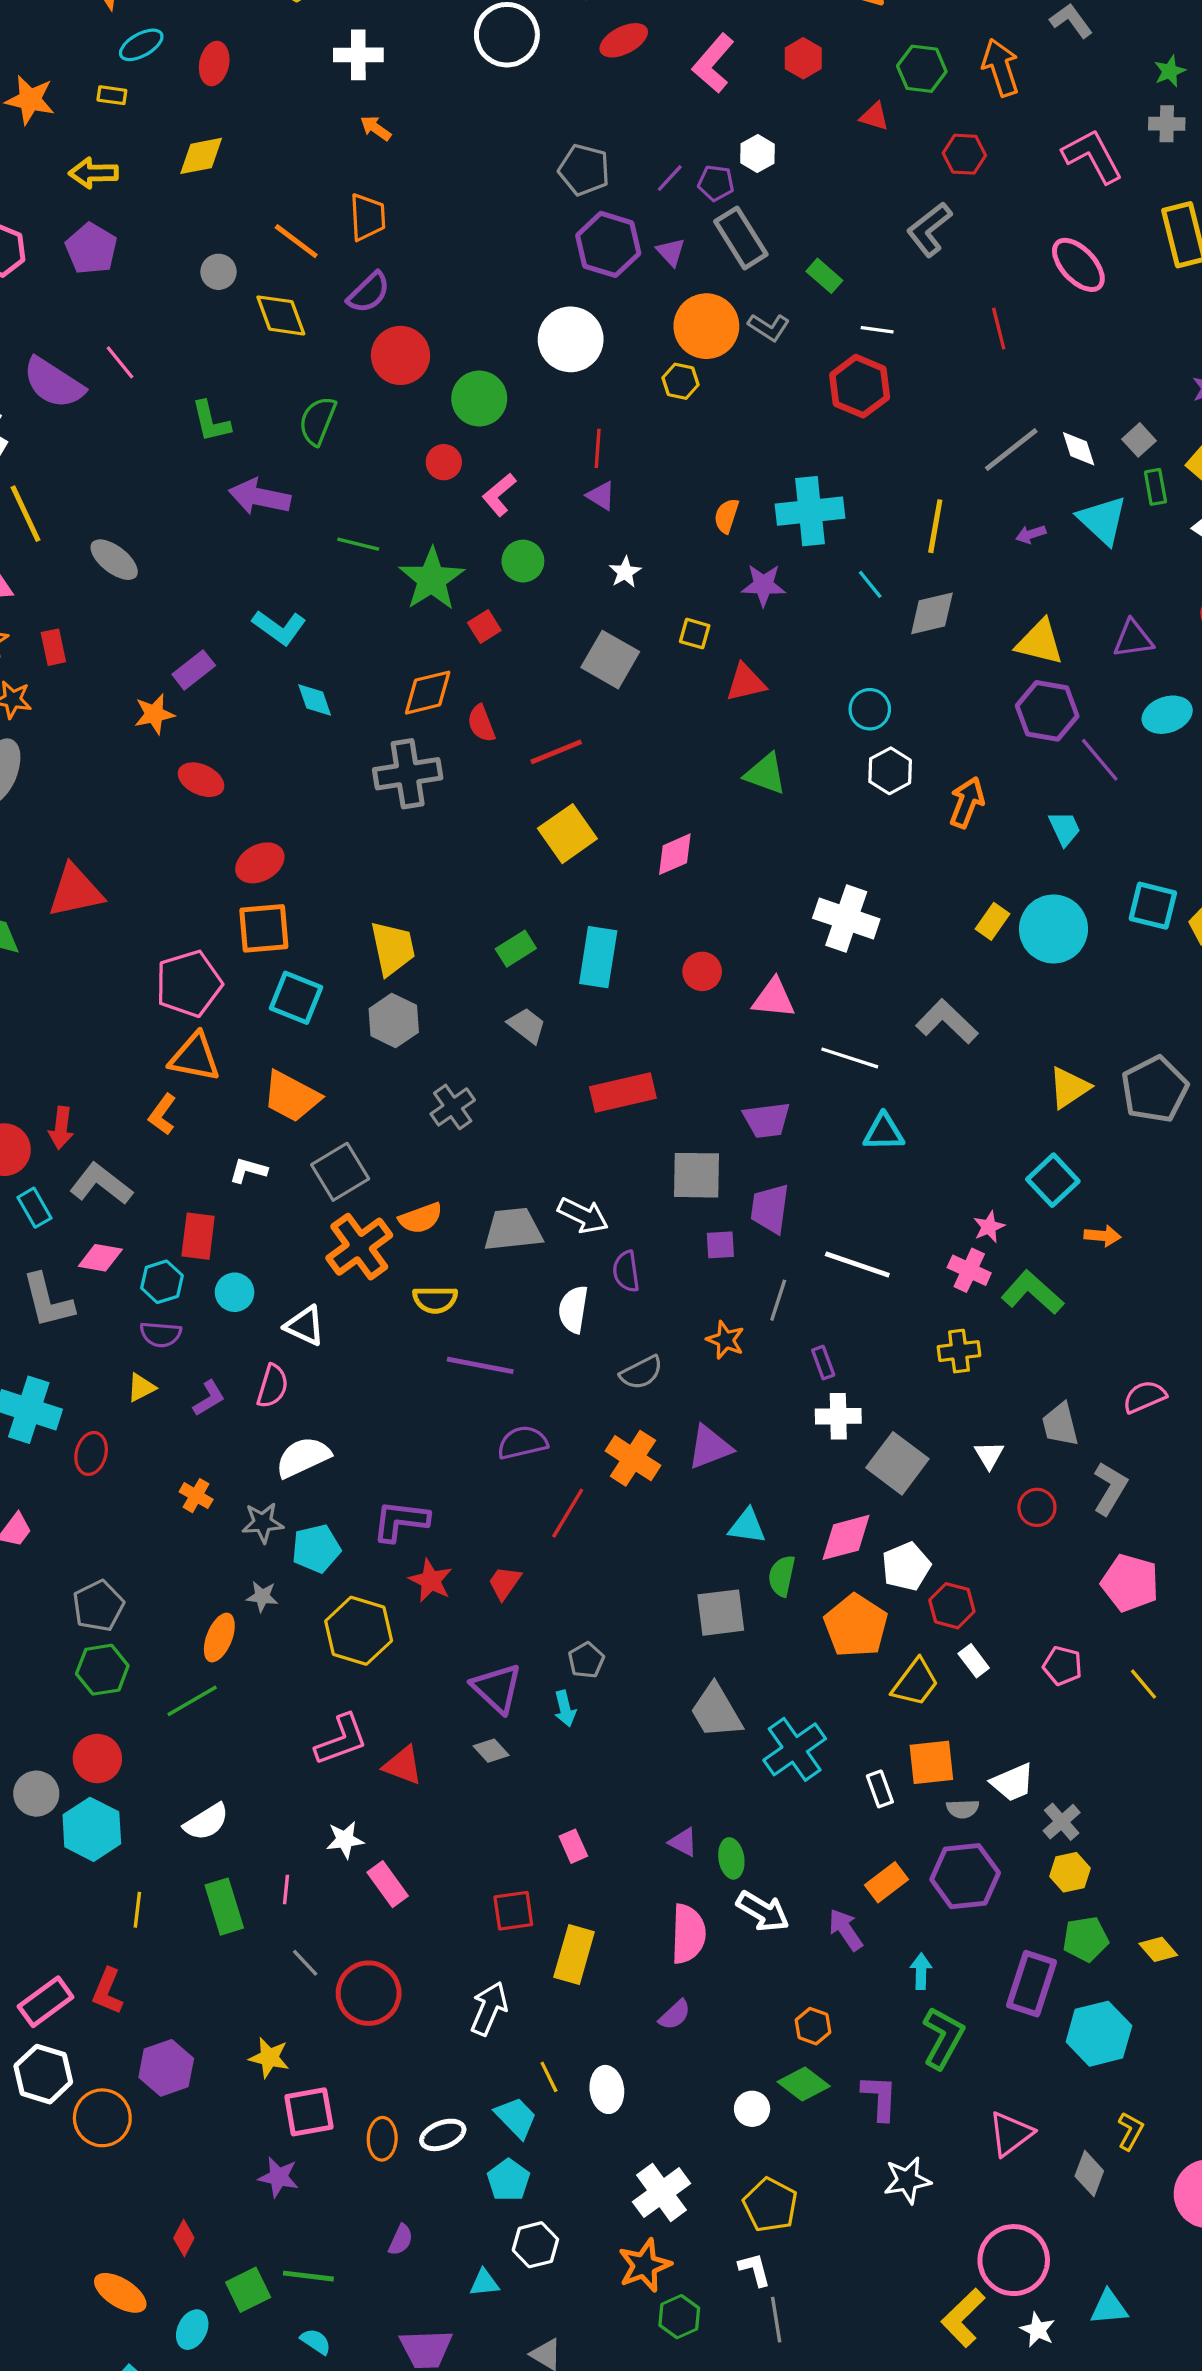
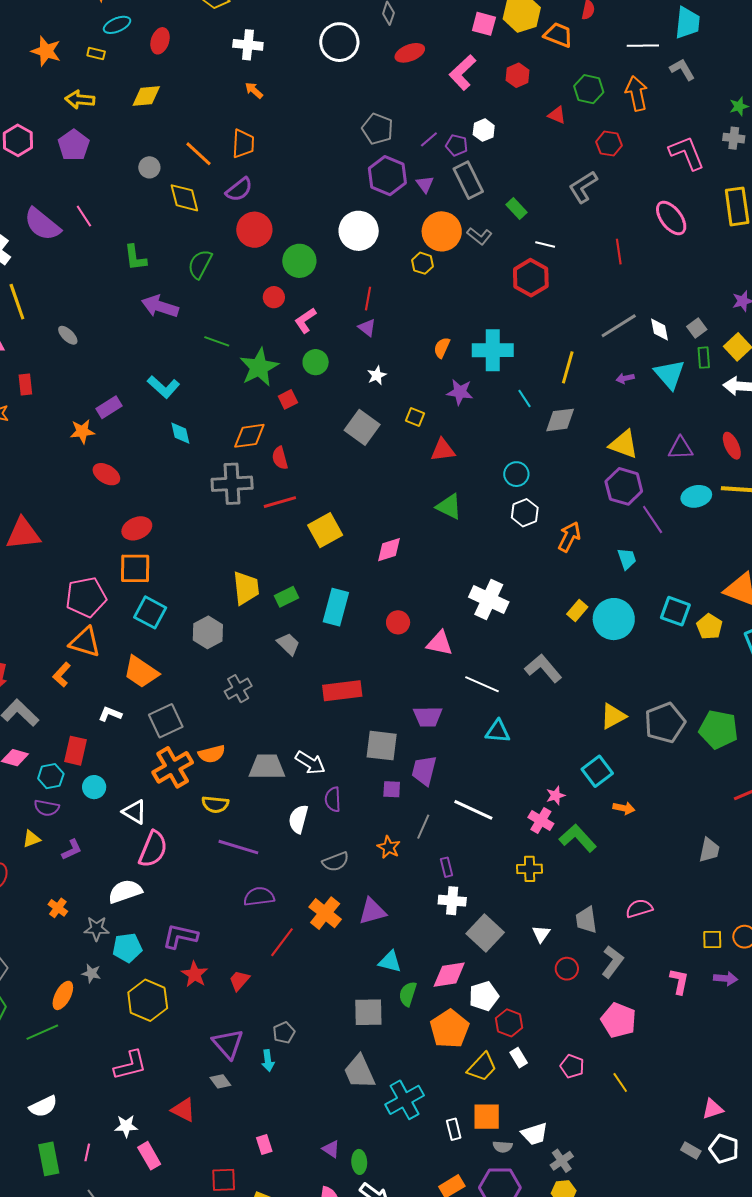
gray ellipse: (114, 560) -> (68, 335), size x0.7
red line: (556, 752) -> (280, 502), moved
yellow trapezoid: (393, 948) -> (246, 588), moved
pink semicircle: (272, 1386) -> (153, 849), moved, size x1.4
red triangle: (403, 1765) -> (183, 1110), moved

